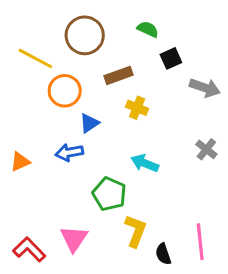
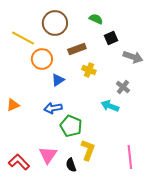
gray cross: (206, 149) -> (123, 87), moved
blue arrow: (69, 152) -> (53, 108), moved
cyan arrow: (145, 163) -> (110, 106), moved
black semicircle: (163, 254) -> (71, 165), moved

